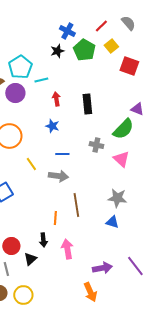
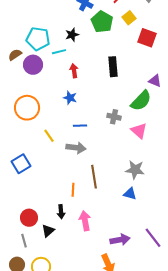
black star: (57, 51) -> (72, 35), moved
cyan pentagon: (20, 67) -> (38, 39), turned -30
black rectangle: (87, 104) -> (113, 67), moved

